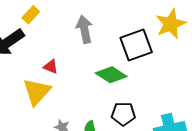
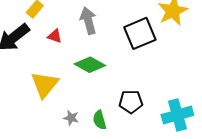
red triangle: (51, 67) -> (55, 36), moved
green diamond: (111, 75) -> (90, 65), moved

